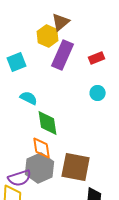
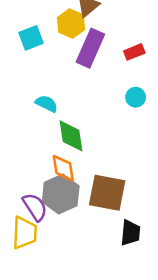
cyan square: (17, 62) -> (31, 38), moved
purple semicircle: (20, 178) -> (35, 207), turned -105

